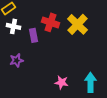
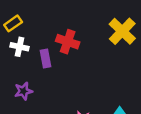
yellow cross: (78, 24) -> (122, 31), moved

